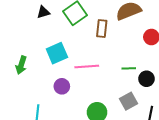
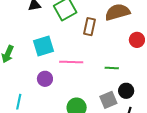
black circle: (146, 79) -> (126, 91), moved

